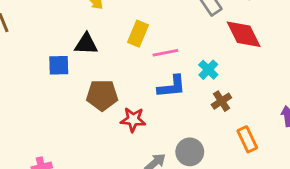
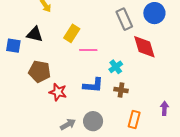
blue L-shape: (172, 87) -> (93, 85), moved
brown cross: (221, 101) -> (121, 90), turned 32
orange rectangle: (247, 139) -> (134, 119), turned 30

